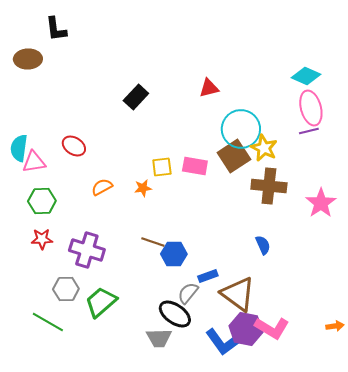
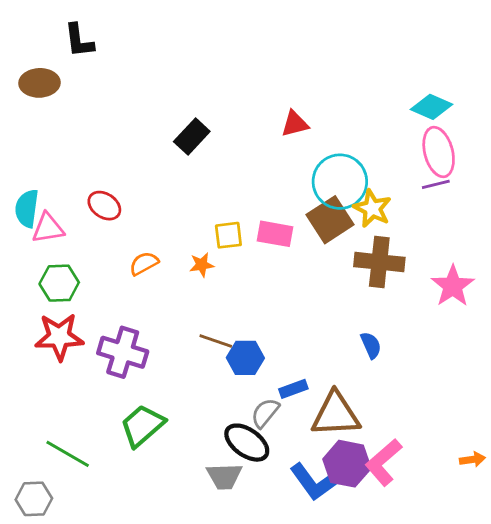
red star: (42, 239) -> (59, 337), size x1.6
gray hexagon: (66, 289) -> (34, 499), moved
brown triangle: (238, 294) -> (336, 414), turned -39
pink L-shape: (272, 328) -> (384, 462), turned 108

